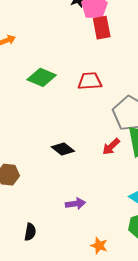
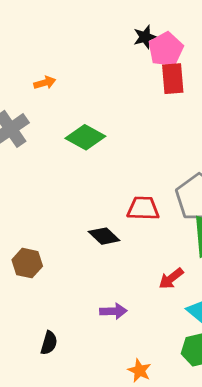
red trapezoid: (90, 81) -> (143, 208), moved
red arrow: (111, 147) -> (171, 278), moved

